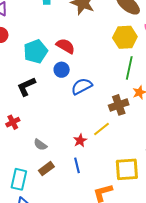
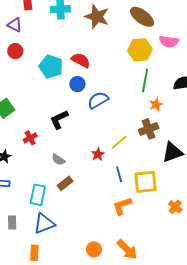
cyan pentagon: (36, 51) -> (51, 66), turned -30
black L-shape: (26, 87) -> (59, 119), moved
brown cross: (119, 105) -> (149, 129), moved
blue line: (77, 165) -> (119, 174), moved

